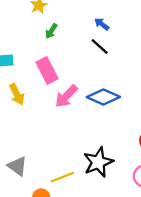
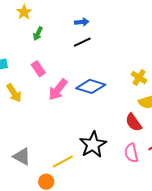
blue arrow: (102, 24) -> (82, 22), turned 144
black line: (100, 46) -> (82, 42), turned -60
pink rectangle: (47, 70) -> (38, 69), size x0.7

